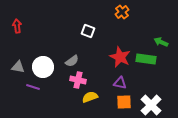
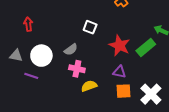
red arrow: (17, 26) -> (28, 24), moved
white square: (88, 31) -> (90, 27), moved
green rectangle: (146, 59) -> (146, 47), turned -48

